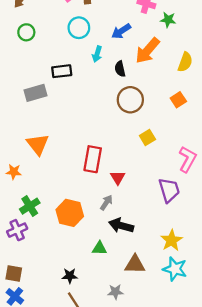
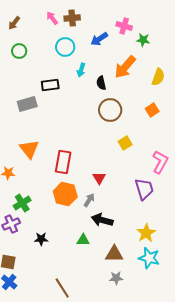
blue arrow: (121, 31) -> (99, 39), moved
red rectangle: (93, 159) -> (63, 162), moved
orange hexagon: (70, 213) -> (65, 194), moved
black star: (70, 276) -> (41, 239), moved
gray star: (115, 292) -> (116, 278), moved

